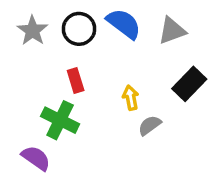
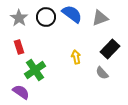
red rectangle: (76, 81) -> (19, 47), moved
green cross: (60, 120) -> (35, 70), turned 30
gray semicircle: (150, 125) -> (102, 73), moved, turned -96

